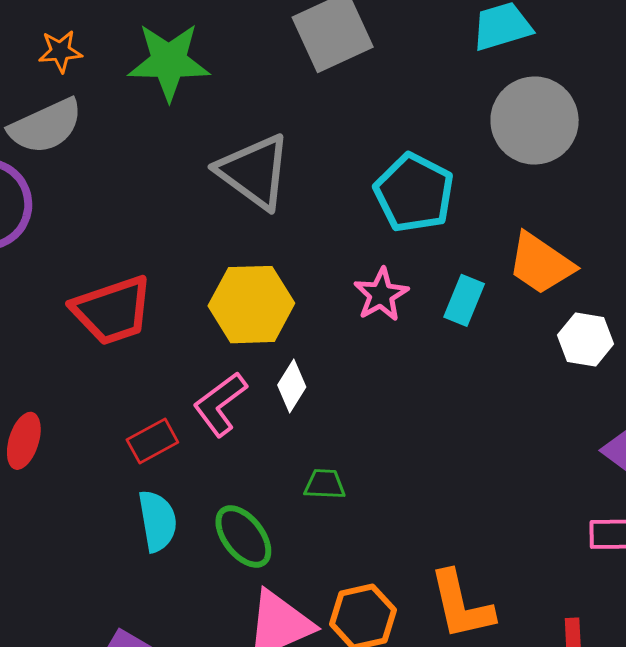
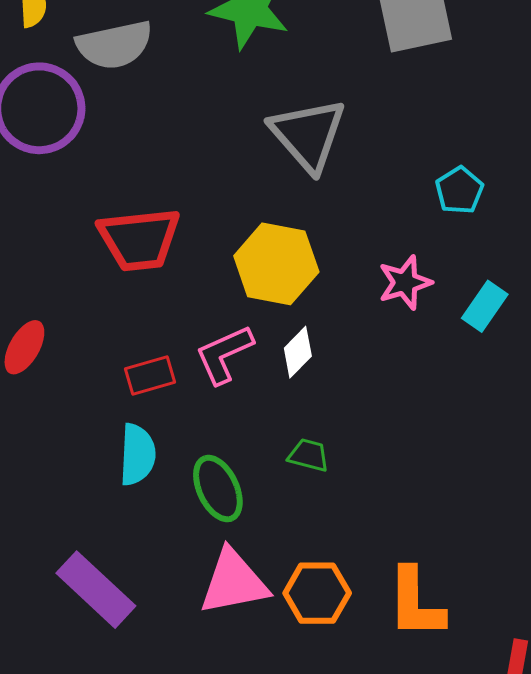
cyan pentagon: (414, 193) -> (459, 190), size x0.6

